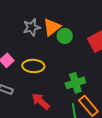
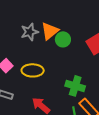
green cross: (75, 83) -> (75, 86), turned 36

